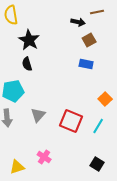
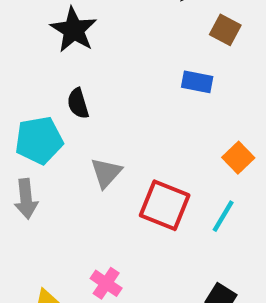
brown square: (89, 40) -> (225, 30), moved, turned -32
black semicircle: (27, 64) -> (78, 103), moved
gray triangle: (38, 115) -> (106, 173), moved

